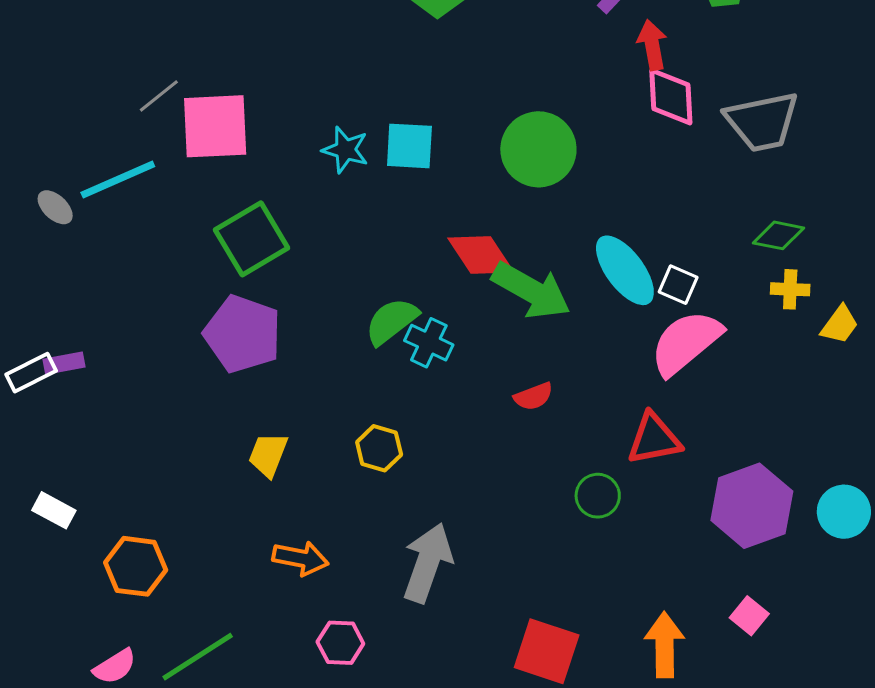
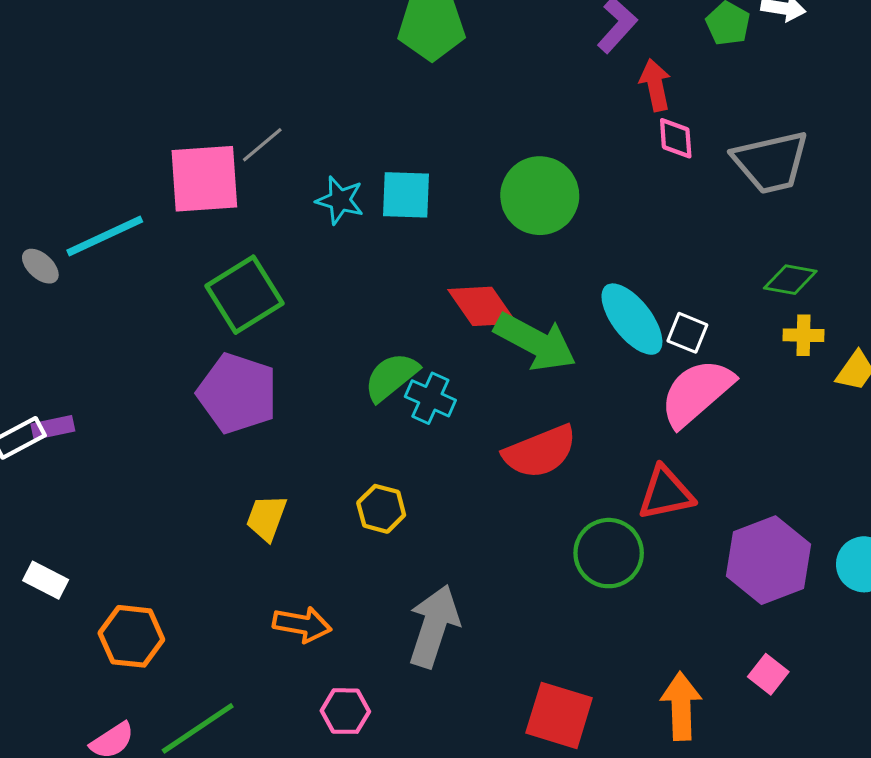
gray line: (159, 96) -> (262, 145), moved
pink diamond: (671, 97) -> (676, 138), size x0.7
red semicircle: (533, 396) -> (540, 452), size x1.8
green circle: (598, 496) -> (609, 553), size x1.5

